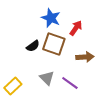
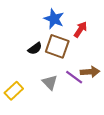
brown arrow: (85, 57) -> (90, 72), moved
purple line: (70, 83) -> (74, 77), moved

